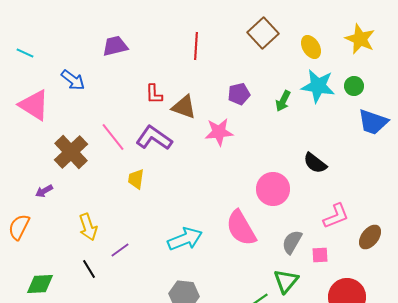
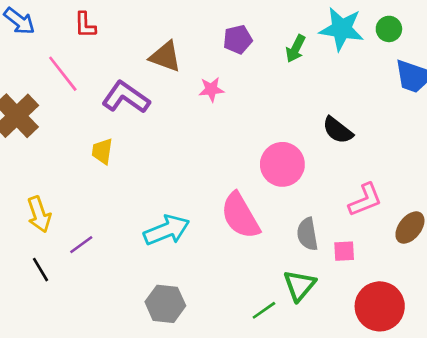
red L-shape: (154, 94) -> (85, 25), moved
pink star: (219, 132) -> (211, 89), size x0.7
pink line: (113, 137) -> (63, 74), moved
gray semicircle: (292, 242) -> (307, 234), turned -40

